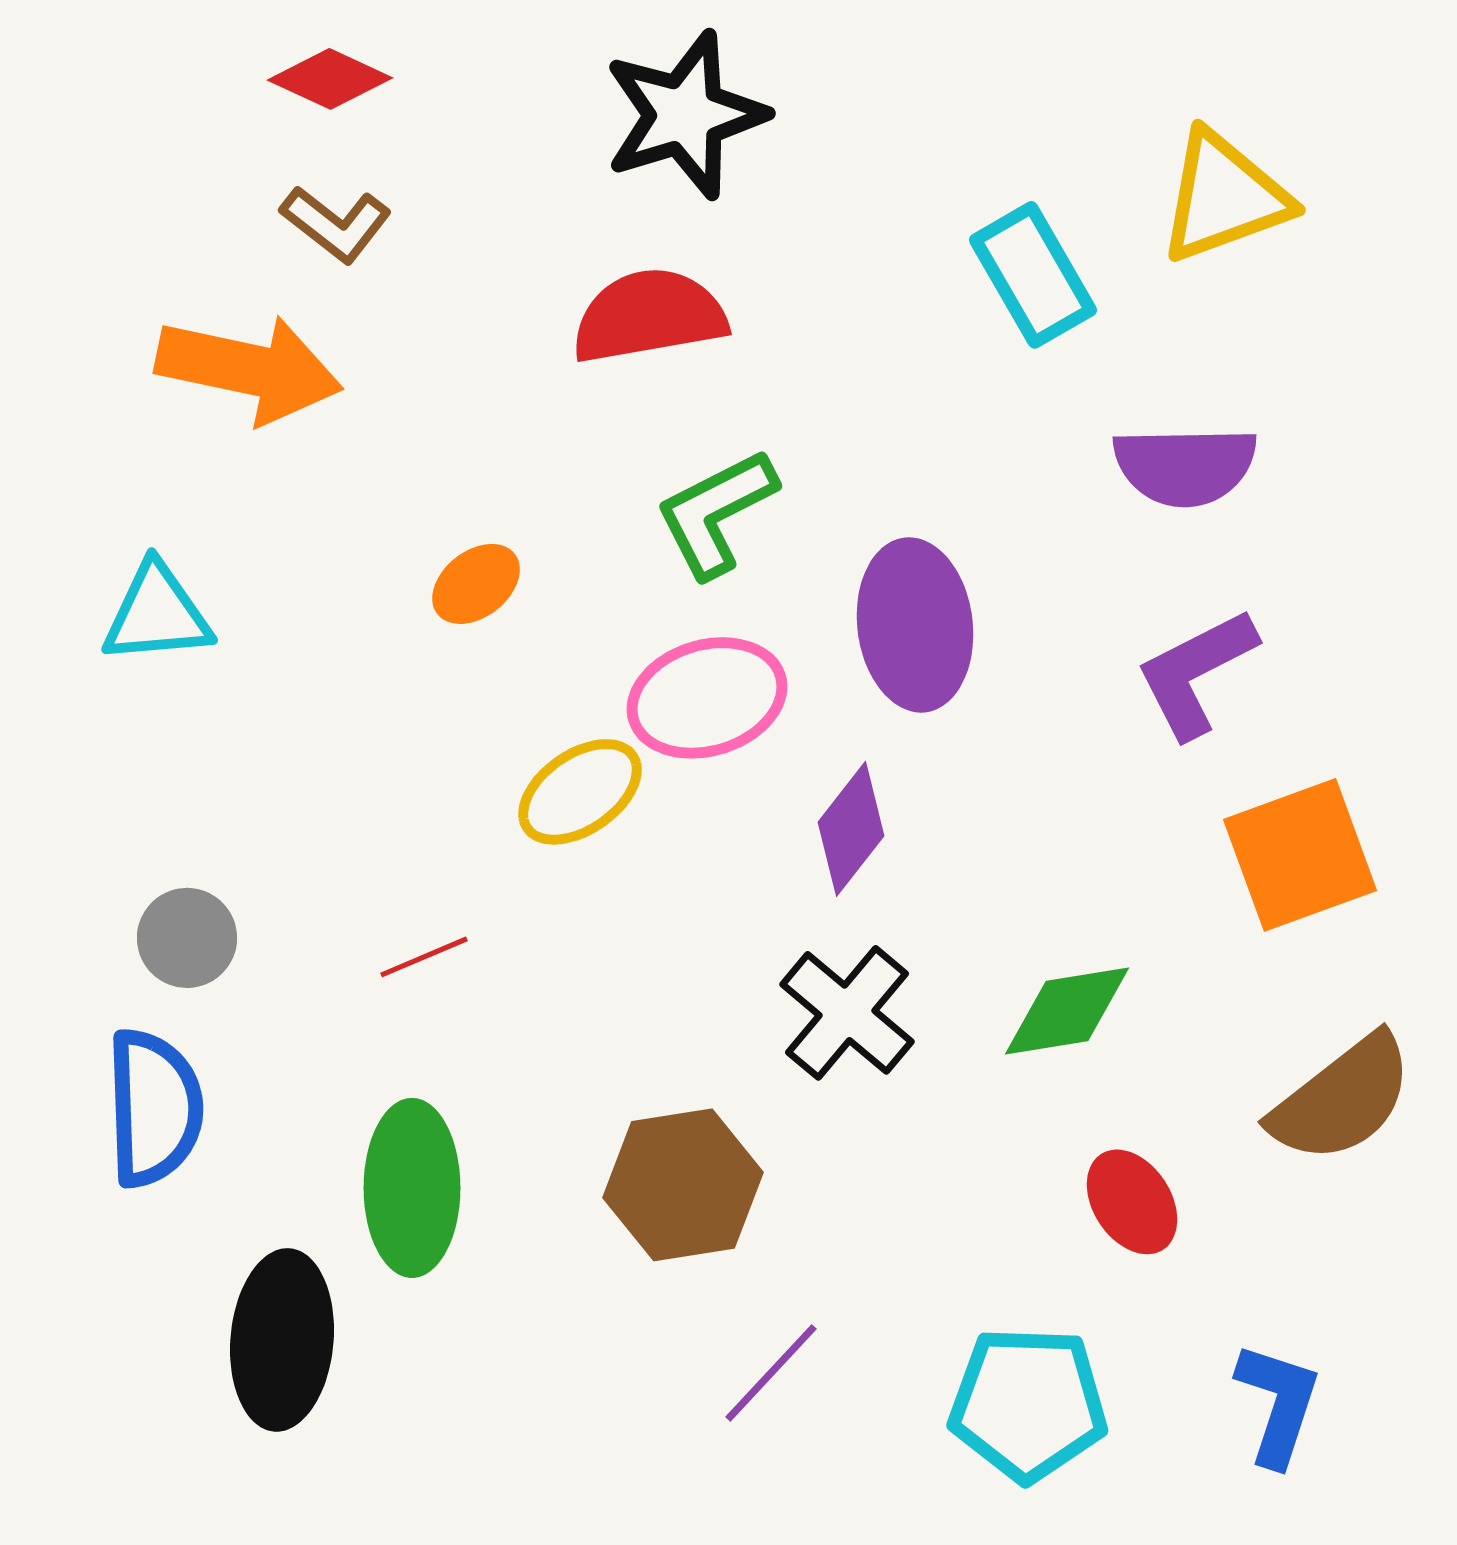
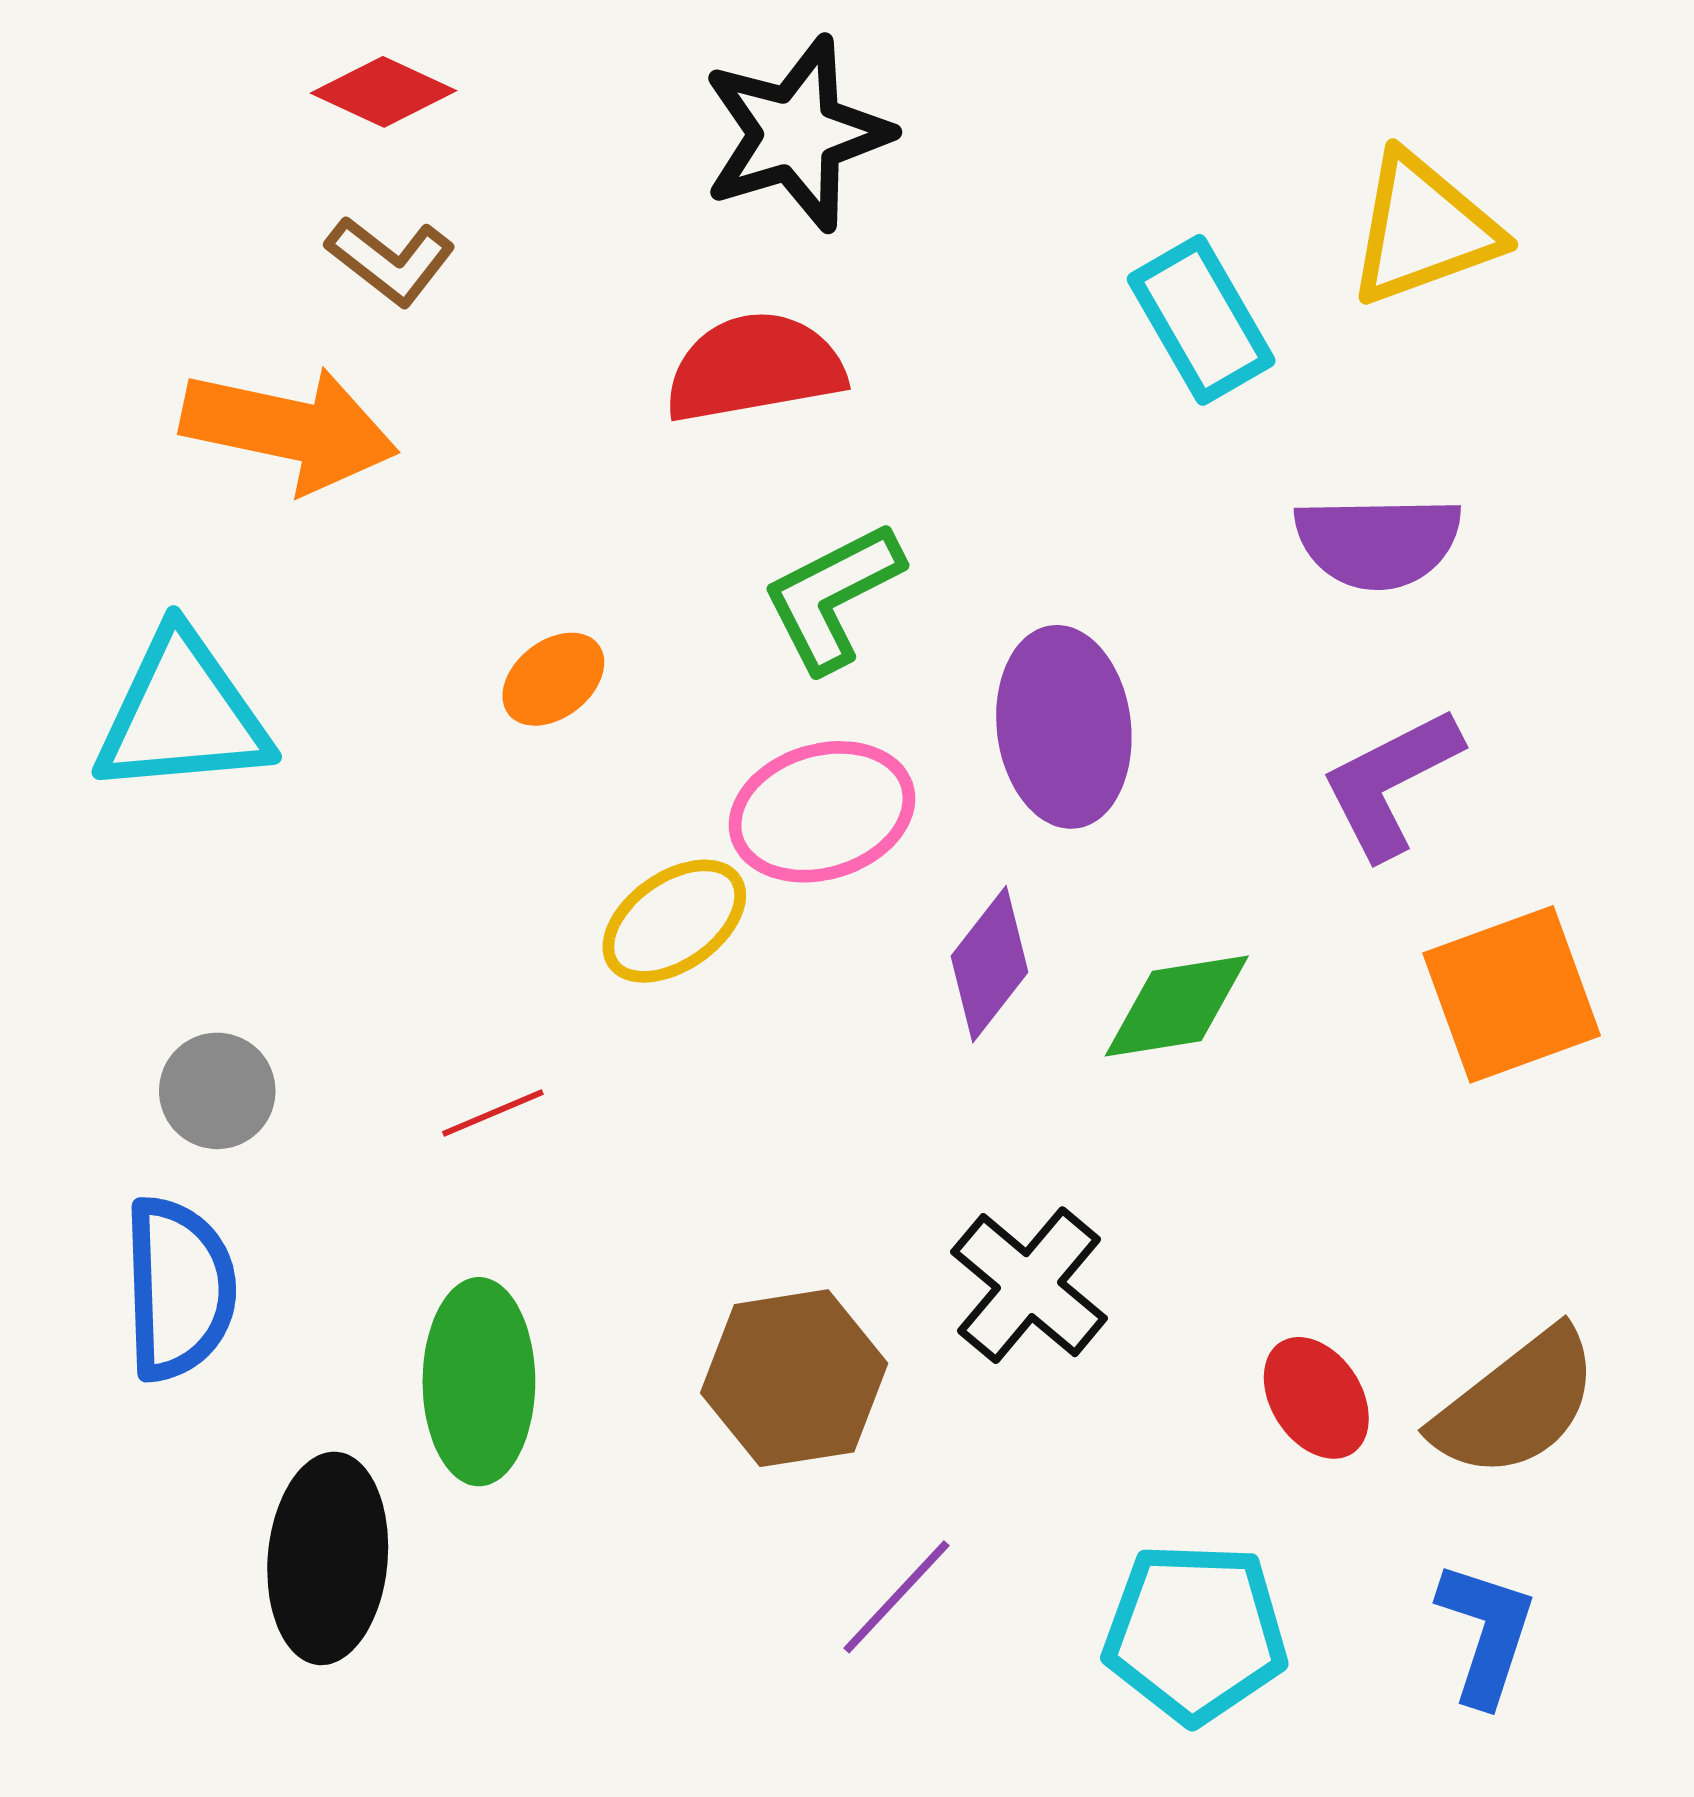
cyan triangle: (157, 614) -> (182, 714), size x1.4
green diamond: (1067, 1011) -> (1177, 1006), moved
black cross: (847, 1013) -> (1029, 1285), moved
brown semicircle: (1342, 1099) -> (1516, 1404), moved

